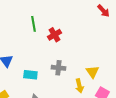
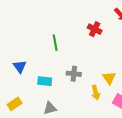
green line: (33, 24) -> (55, 43), moved
red cross: (54, 35) -> (95, 29), moved, turned -32

